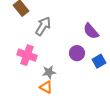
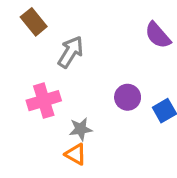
purple semicircle: (91, 31) -> (158, 35), moved
pink cross: (27, 55) -> (44, 101), turned -36

